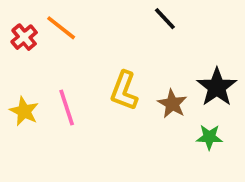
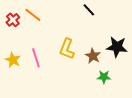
black star: (217, 87) -> (117, 47), turned -30
green star: (209, 137) -> (104, 77), moved

